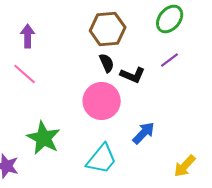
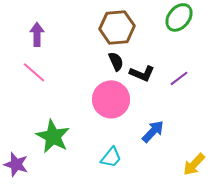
purple line: (170, 60) -> (179, 78), moved
cyan trapezoid: (102, 159) -> (111, 157), size x0.7

